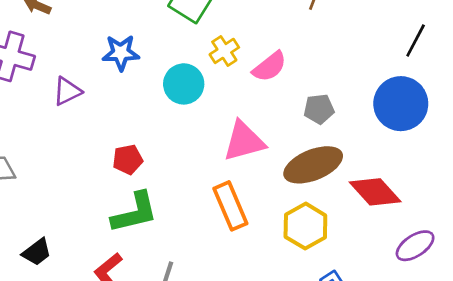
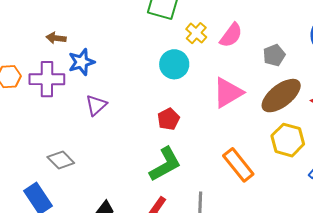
blue star: (121, 53) -> (81, 62), moved
purple triangle: (67, 91) -> (96, 105), moved
red pentagon: (128, 159) -> (168, 119), moved
orange rectangle: (230, 206) -> (238, 165), moved

